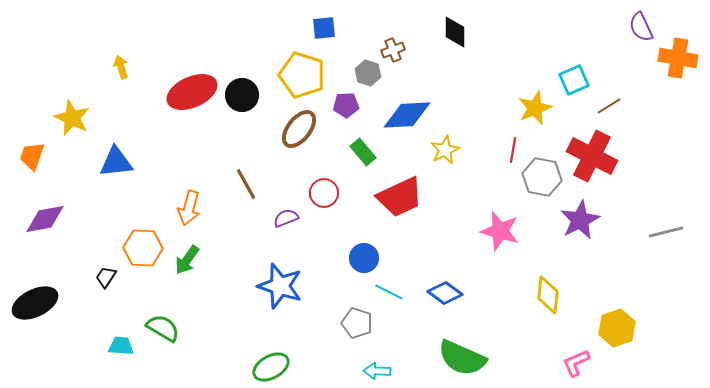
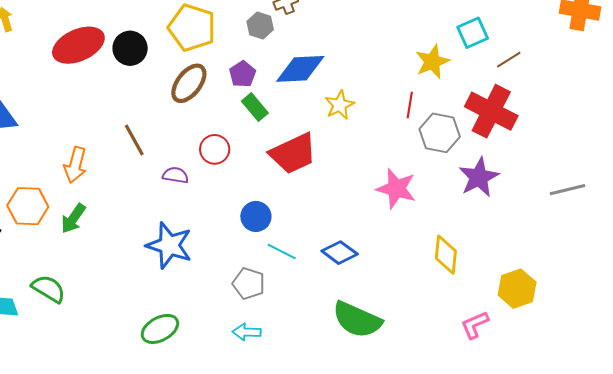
purple pentagon: (346, 105) -> (243, 74), moved, turned -30
purple semicircle: (286, 218) -> (175, 175), turned 30
cyan arrow: (377, 371) -> (247, 332), moved

